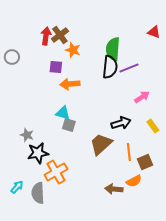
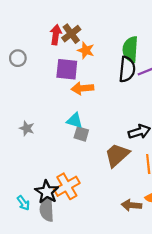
purple square: (56, 67) -> (67, 69), size x1.5
gray star: (27, 135) -> (27, 128), moved
black star: (38, 153) -> (47, 192), moved, turned -30
cyan arrow: (17, 187) -> (23, 203), turned 104

